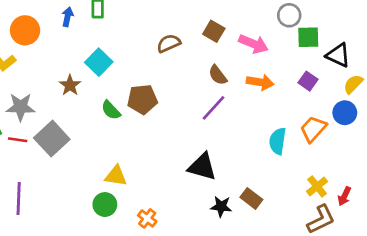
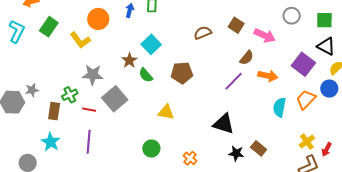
green square: (308, 37) -> (324, 20), moved
brown semicircle: (218, 75) -> (247, 58), moved, turned -105
purple square: (308, 81) -> (303, 64), size x1.6
orange arrow: (260, 82) -> (268, 76), moved
green semicircle: (111, 110) -> (146, 75), moved
red line: (18, 140) -> (89, 110), moved
yellow triangle: (116, 176) -> (166, 112), moved
orange cross: (147, 218) -> (190, 158), moved

